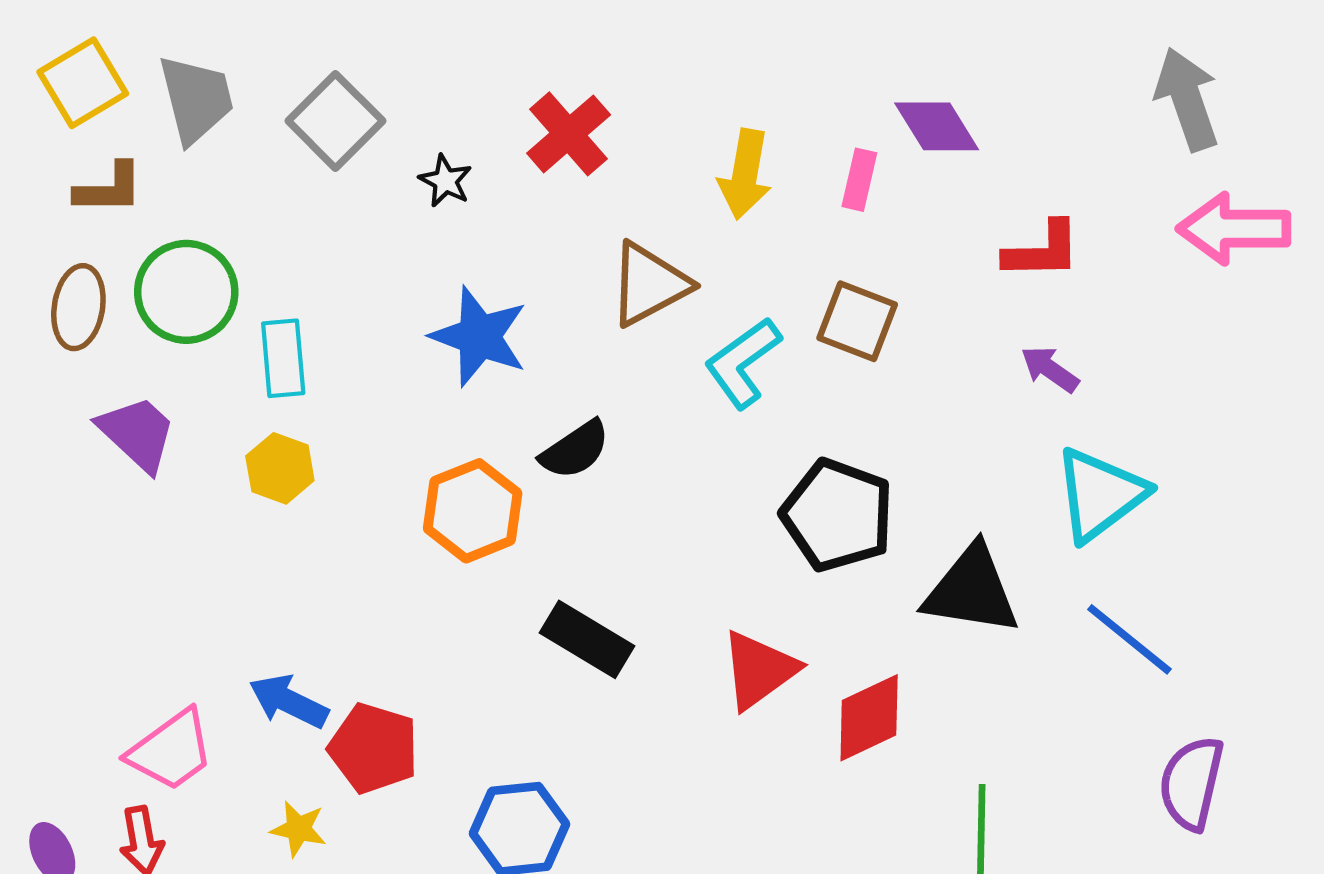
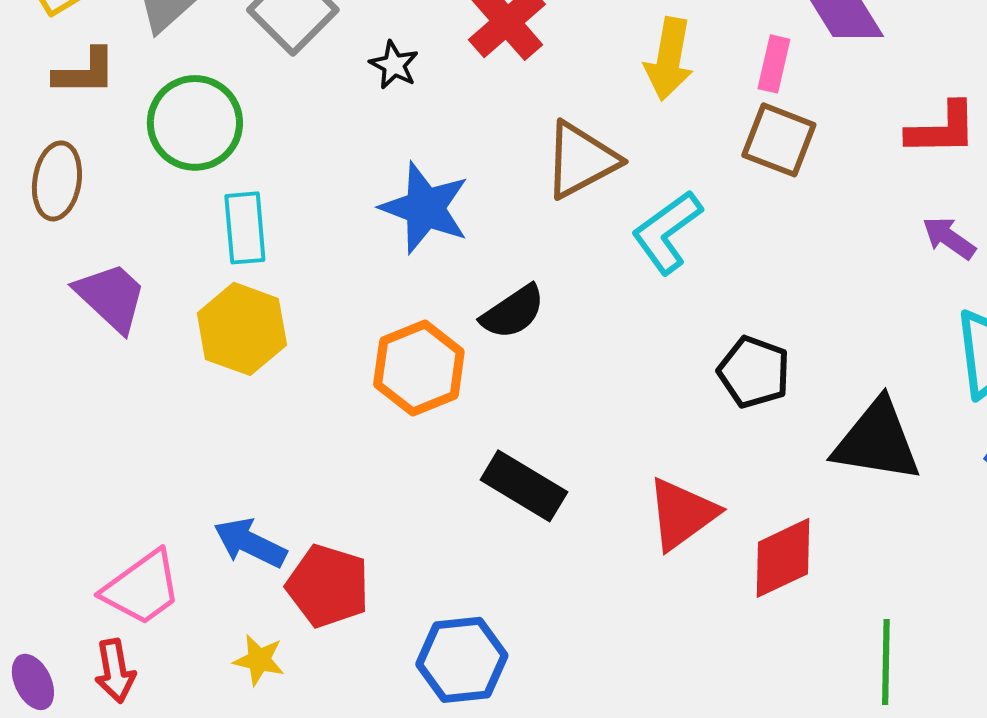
green circle: (186, 292) -> (195, 123), moved
brown square: (857, 321) -> (779, 140), moved
yellow hexagon: (280, 468) -> (242, 329), size x1.4
black pentagon: (838, 515) -> (754, 372), size x0.7

